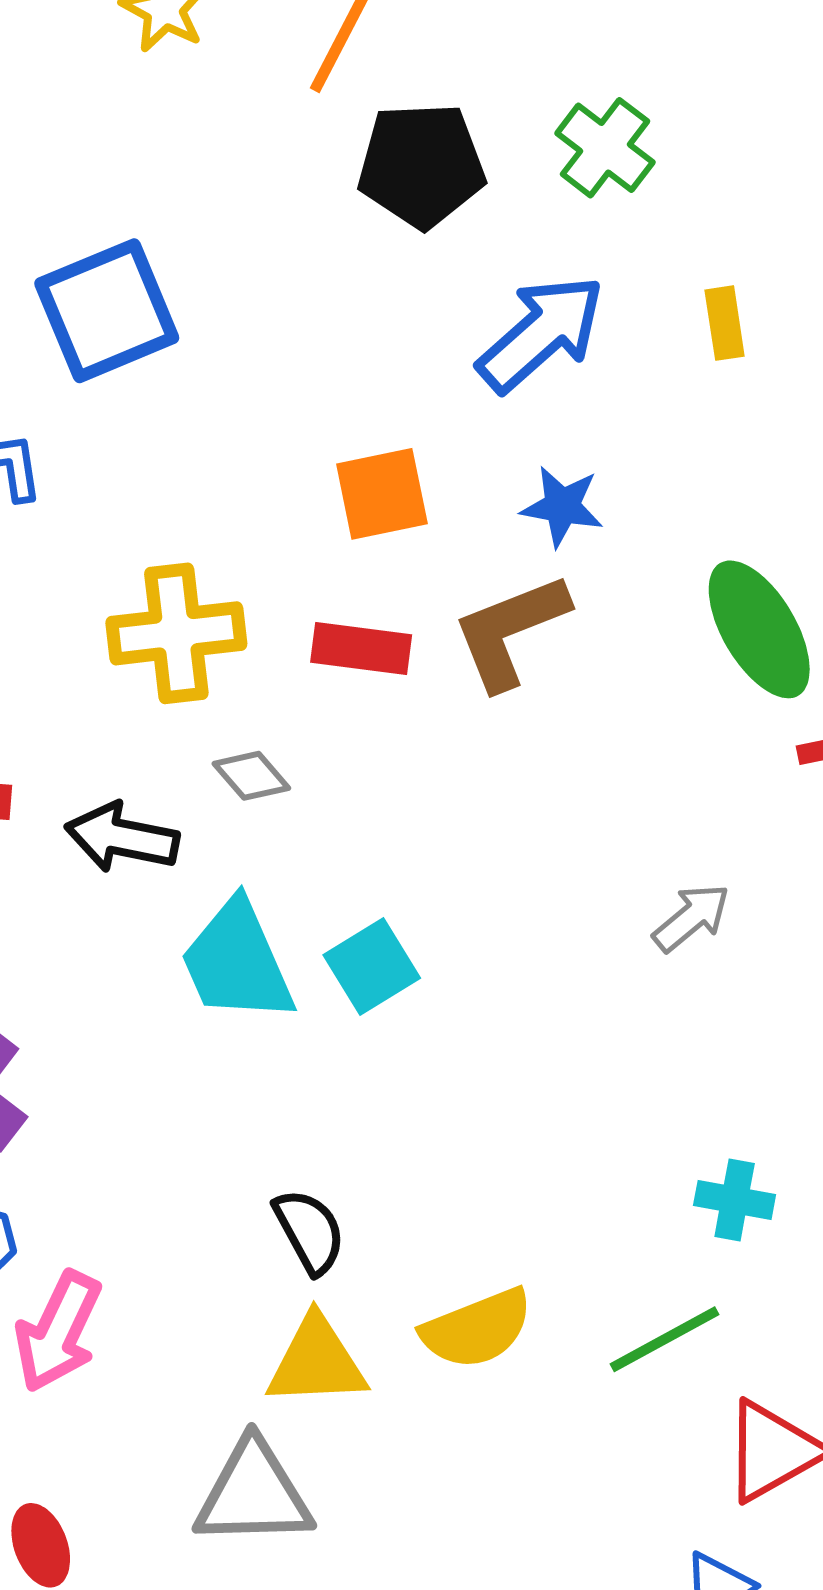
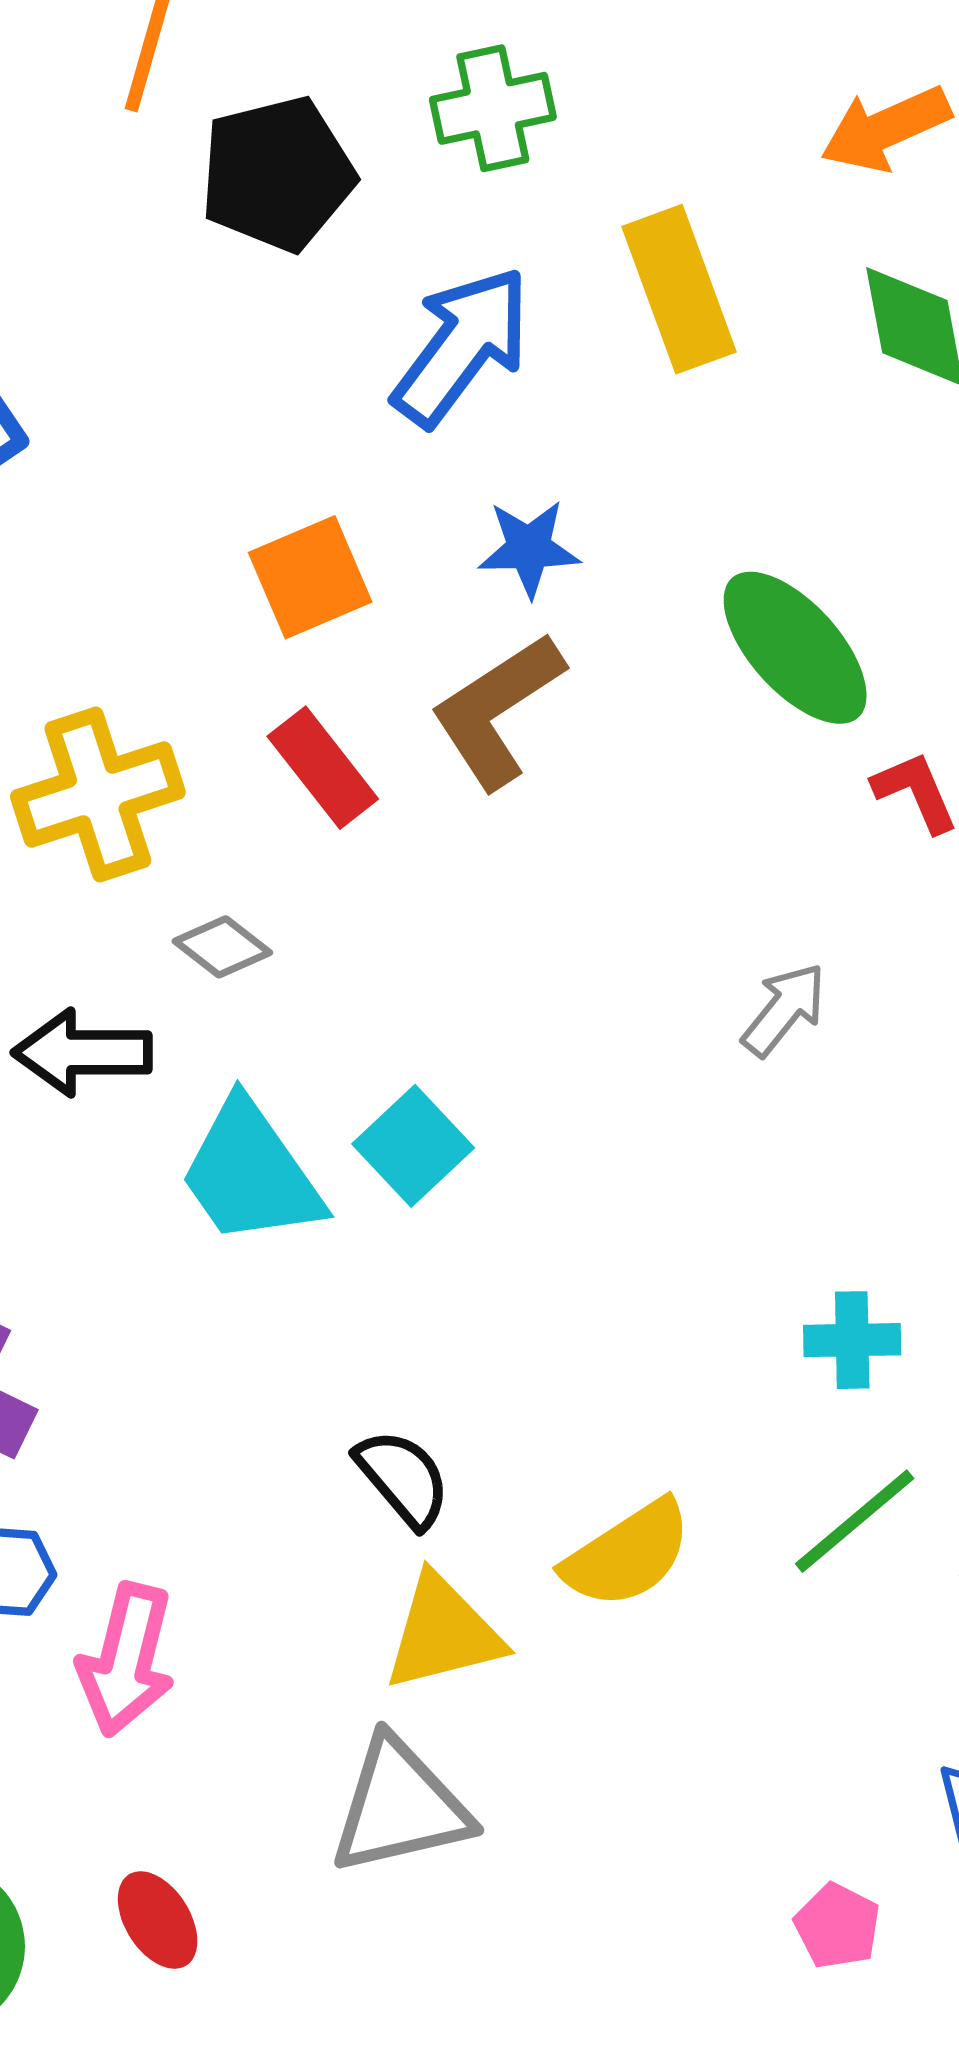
green cross: (605, 148) -> (493, 108), turned -38
yellow rectangle: (725, 323) -> (679, 289), size x1.8
red rectangle: (361, 648) -> (323, 768), turned 56
cyan cross: (735, 1200) -> (852, 1340), moved

